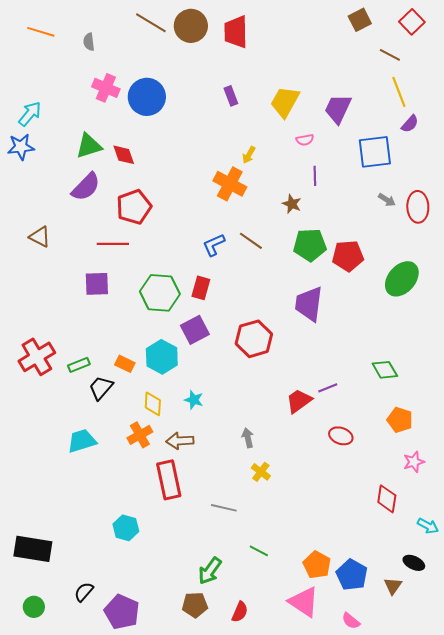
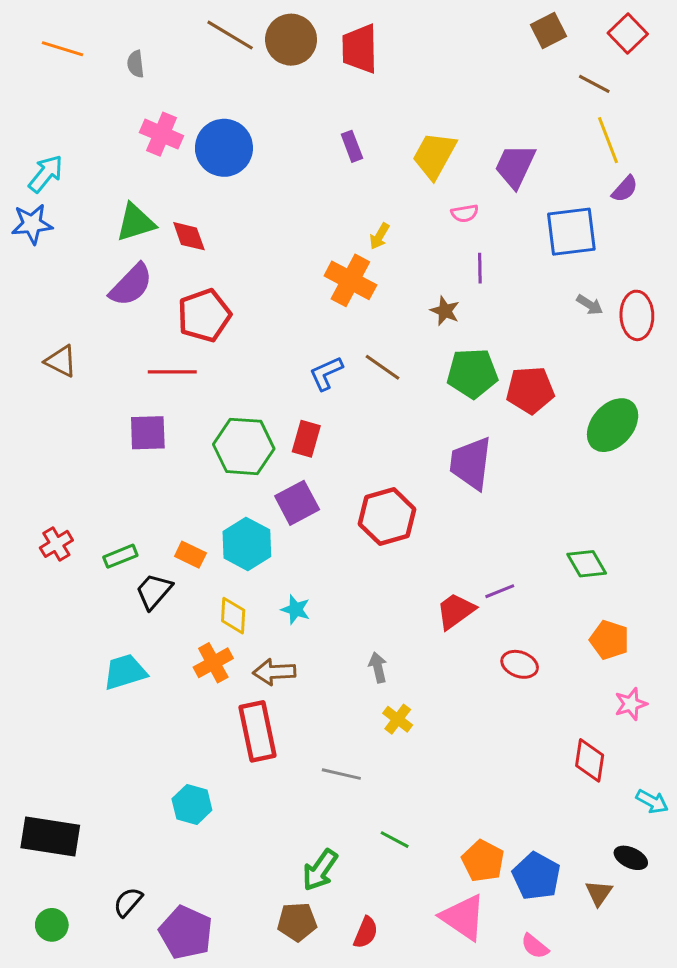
red cross: (37, 357) -> (56, 544), size x0.6

